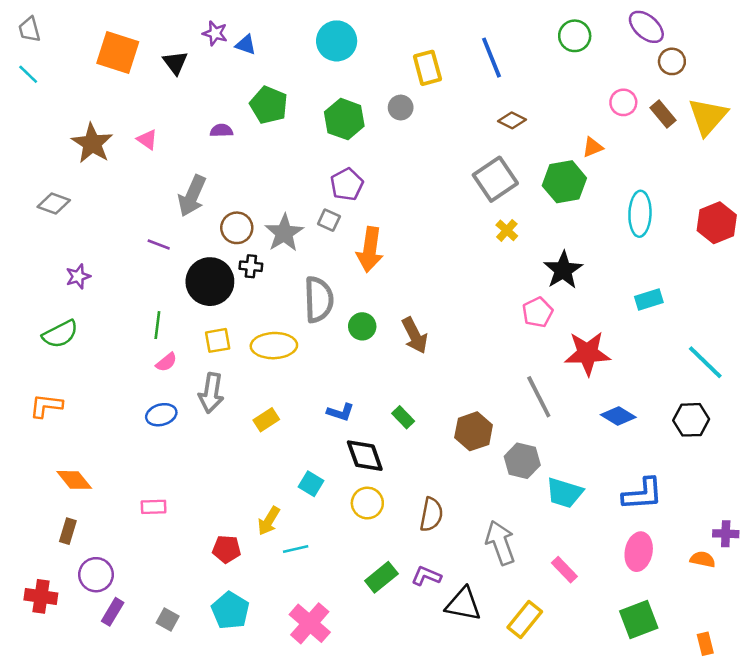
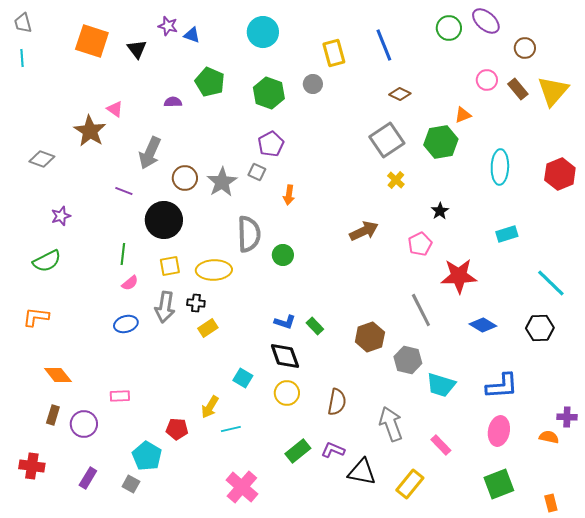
purple ellipse: (646, 27) -> (486, 21), moved
cyan line: (28, 74) -> (22, 58), turned 42
brown star: (92, 143) -> (90, 131), moved
orange arrow: (370, 250) -> (289, 195), size x0.6
black cross: (251, 266) -> (196, 303), moved
black star: (563, 270) -> (440, 211), size x0.6
brown arrow: (415, 335) -> (364, 231), moved, turned -88
blue L-shape: (340, 412) -> (285, 322), moved
purple circle: (96, 575) -> (84, 424), moved
cyan pentagon: (230, 611) -> (147, 456), moved

